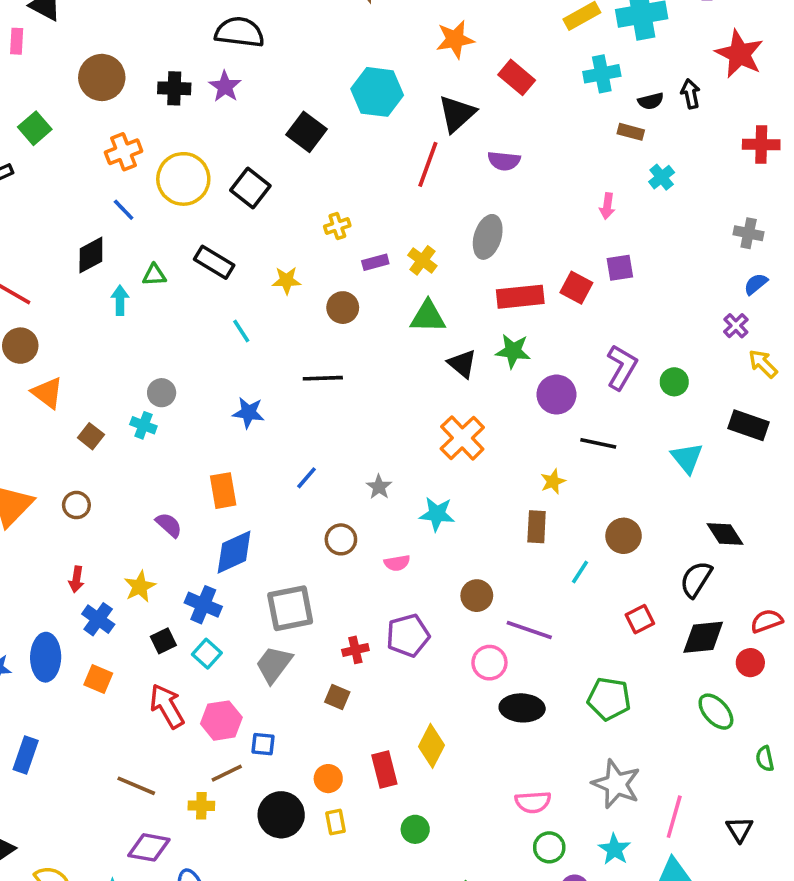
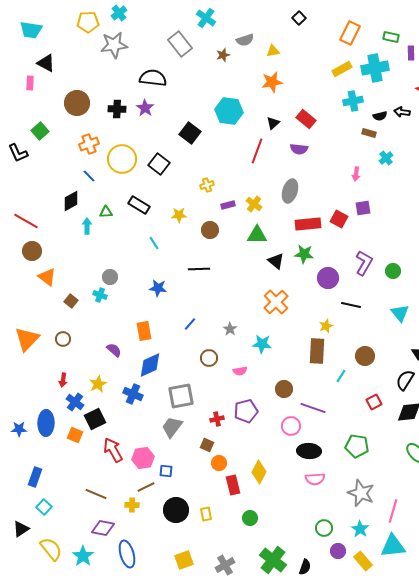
red rectangle: (517, 77) -> (306, 119), moved
black arrow: (691, 94) -> (402, 112), turned -70
black triangle: (457, 114) -> (273, 123), size x0.6
brown rectangle: (537, 527) -> (317, 351), size x1.4
black square: (163, 641) -> (95, 419), moved, size x1.5
cyan square: (207, 654) -> (44, 507), moved
orange circle: (328, 779) -> (219, 463), moved
pink semicircle: (533, 802) -> (315, 479), moved

